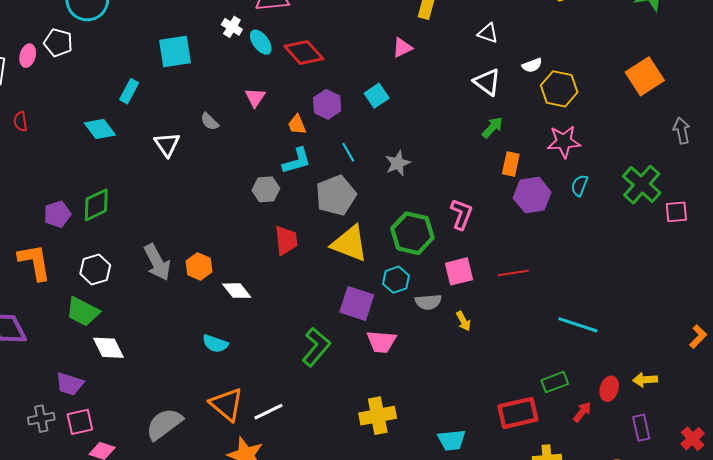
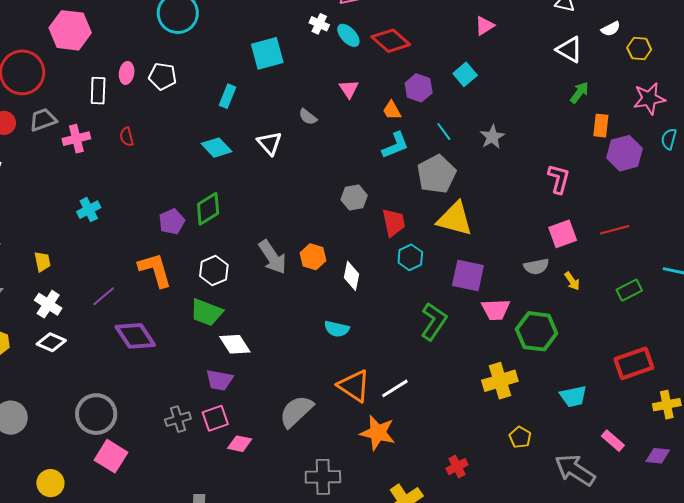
white pentagon: (58, 43) -> (163, 76), moved
yellow hexagon: (559, 89) -> (639, 49), size x0.7
cyan diamond: (100, 129) -> (217, 148), moved
gray hexagon: (266, 189) -> (354, 197), moved
green hexagon: (412, 233) -> (537, 331), moved
cyan hexagon: (396, 280) -> (410, 257), moved
white diamond: (237, 291) -> (352, 276), turned 56
green rectangle: (555, 382) -> (629, 290), moved
purple trapezoid: (70, 384) -> (219, 380), moved

